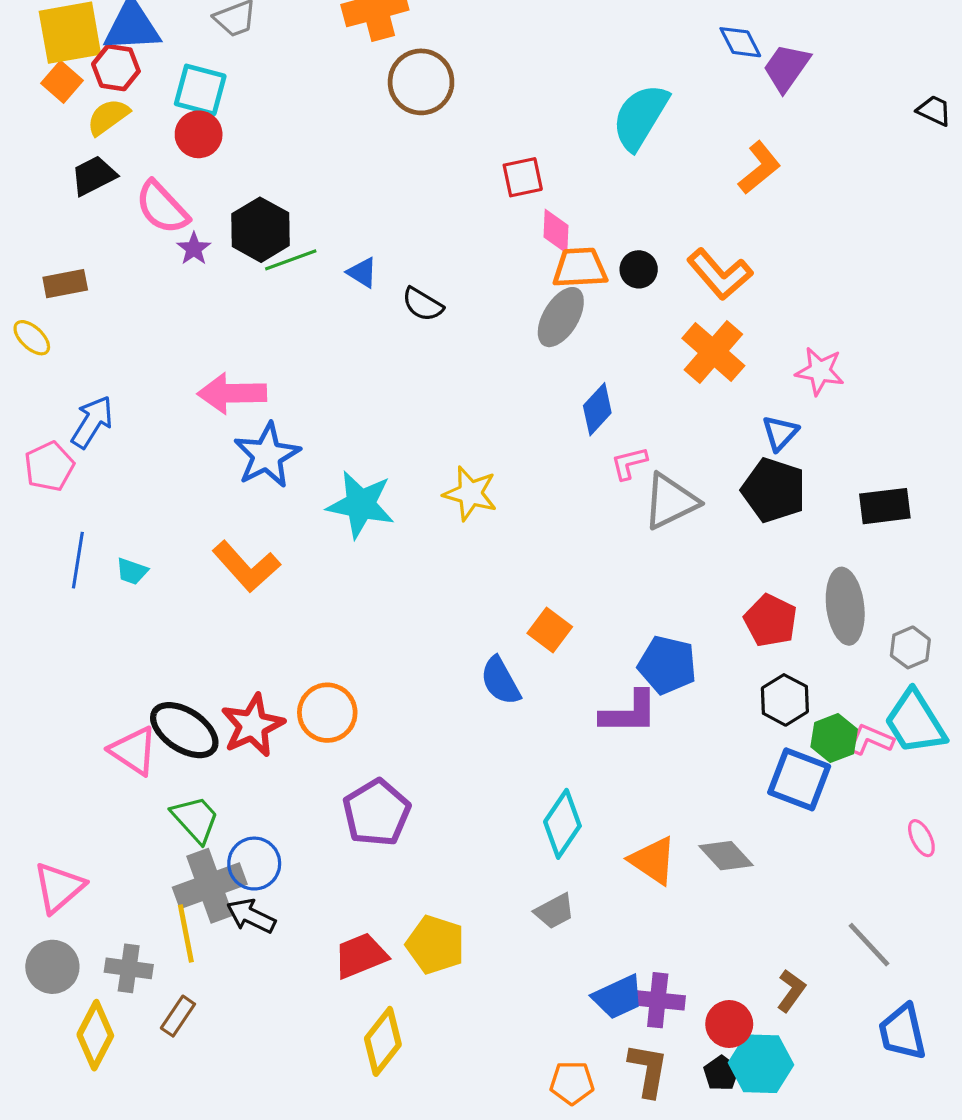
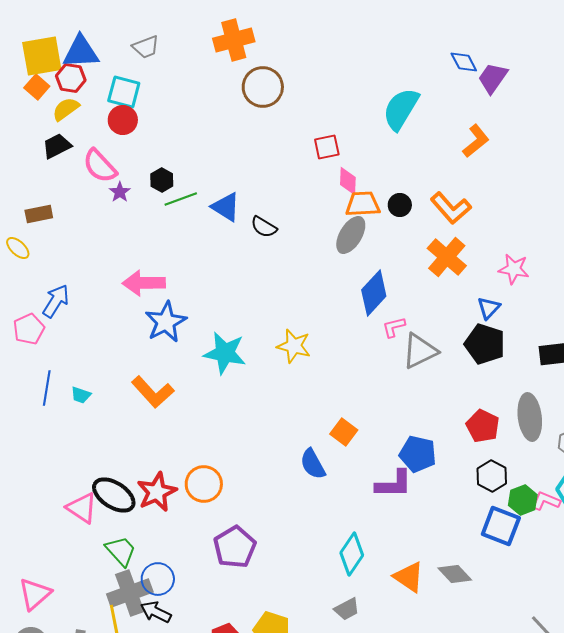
black hexagon: (261, 230) -> (162, 180), size x0.6
blue triangle: (362, 273) -> (226, 207), size x1.5
blue diamond: (597, 409) -> (374, 293), size x1.4

